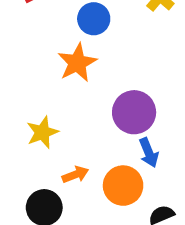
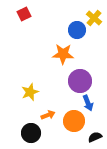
blue circle: (94, 19) -> (77, 30), moved
orange star: (77, 63) -> (63, 54), moved, turned 30

